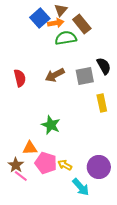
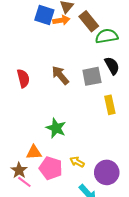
blue square: (40, 18) -> (44, 15), turned -30
green semicircle: (66, 38) -> (107, 36), moved
brown arrow: (55, 75) -> (60, 75), turned 78
yellow arrow: (65, 165) -> (77, 162), moved

